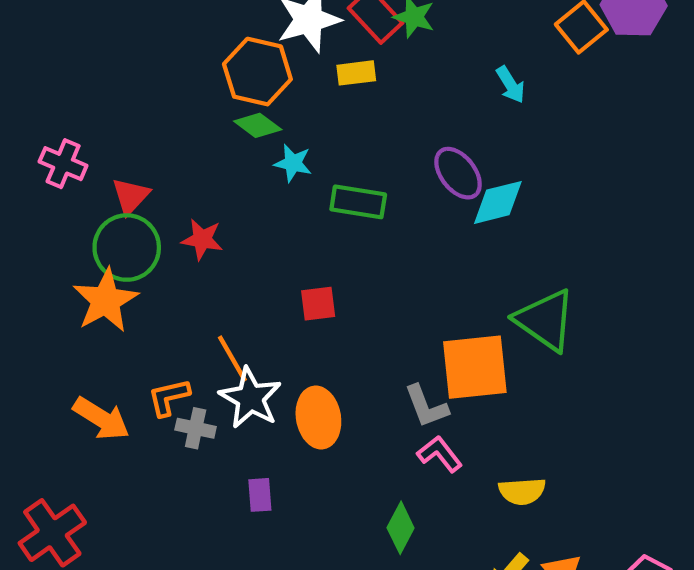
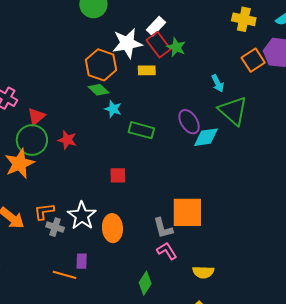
green triangle: (545, 320) -> (233, 111), moved
orange line: (232, 359) -> (64, 275), moved, turned -50

